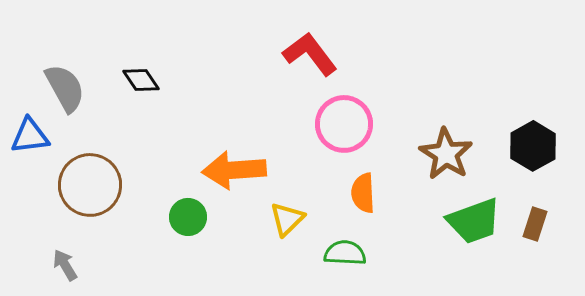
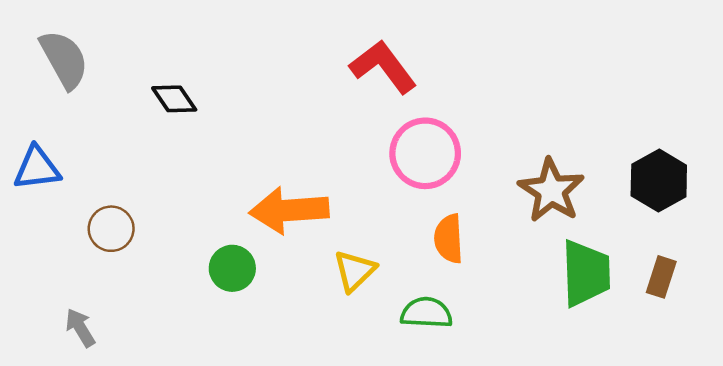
gray semicircle: (65, 88) -> (64, 59), moved
brown circle: (90, 185) -> (111, 229), size x0.6
green trapezoid: (474, 221) -> (586, 273), turned -72

